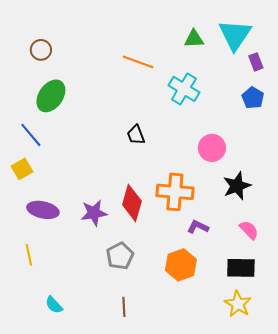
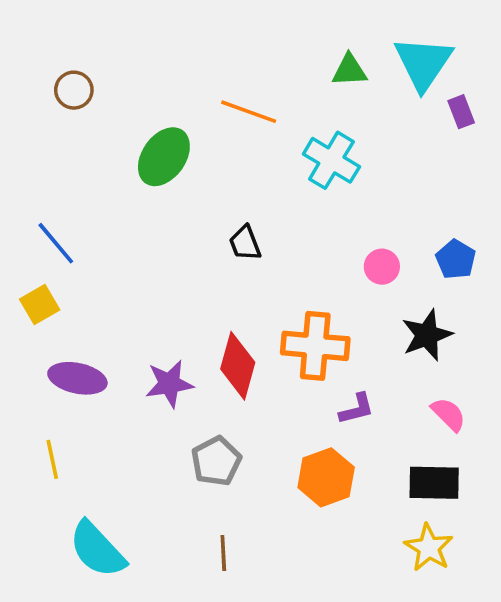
green ellipse: (51, 96) -> (164, 157), moved
blue pentagon: (253, 98) -> (456, 259), moved
pink circle: (212, 148) -> (382, 267), size x0.7
purple L-shape: (198, 227) -> (357, 409), turned 140
cyan semicircle: (54, 305) -> (97, 549), size x1.8

